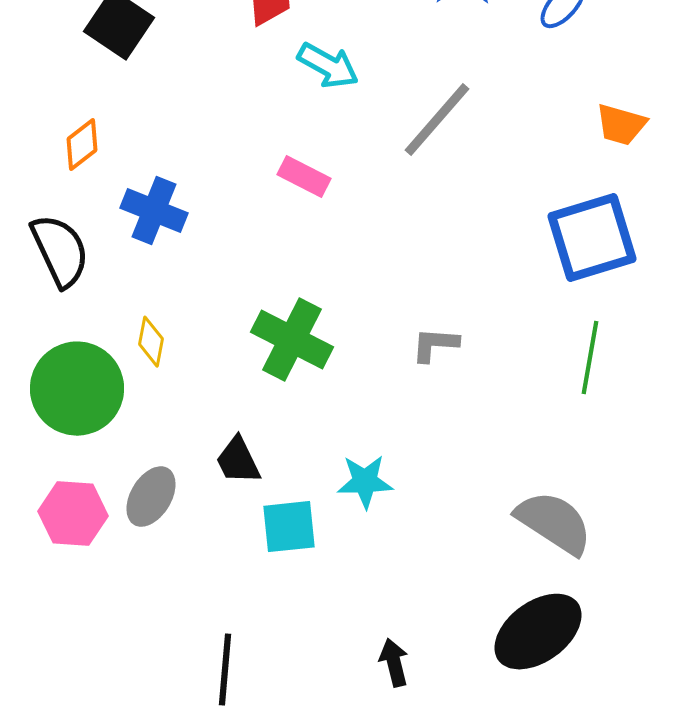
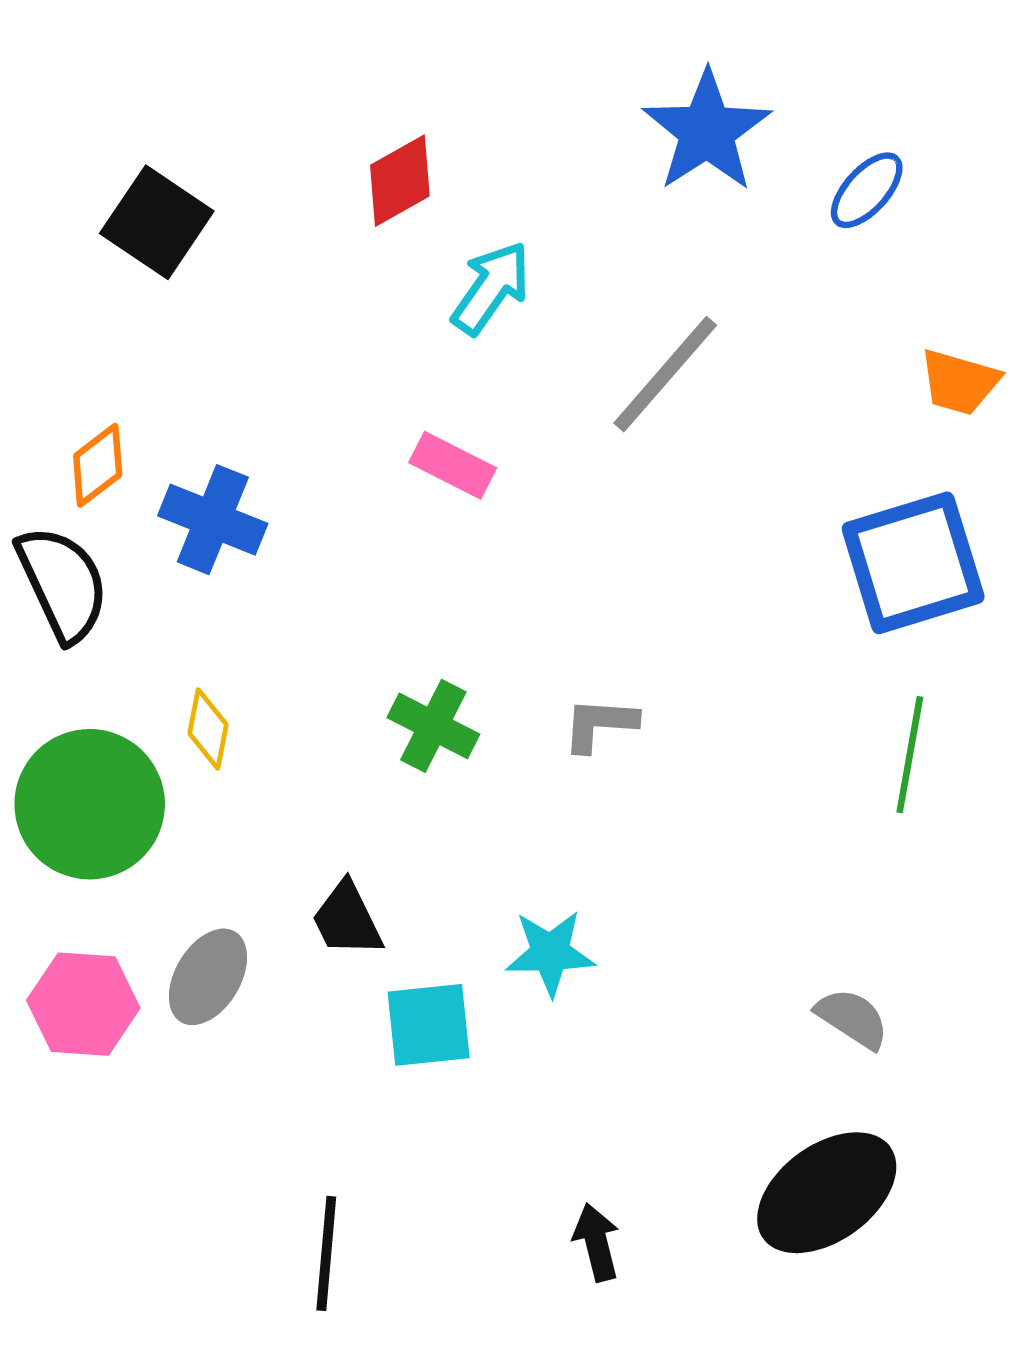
cyan arrow: (328, 66) -> (491, 288), turned -84
orange diamond: (82, 145) -> (98, 465), moved
green cross: (292, 340) -> (433, 726), size x0.7
gray L-shape: (435, 345) -> (600, 724), moved
gray semicircle: (554, 523) -> (852, 1018), size x0.6

